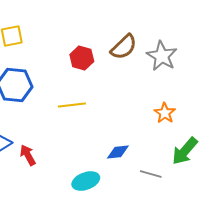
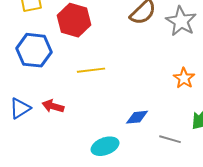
red hexagon: (82, 58) -> (74, 20), moved, size x1.4
red arrow: (28, 155) -> (53, 106), moved, turned -45

